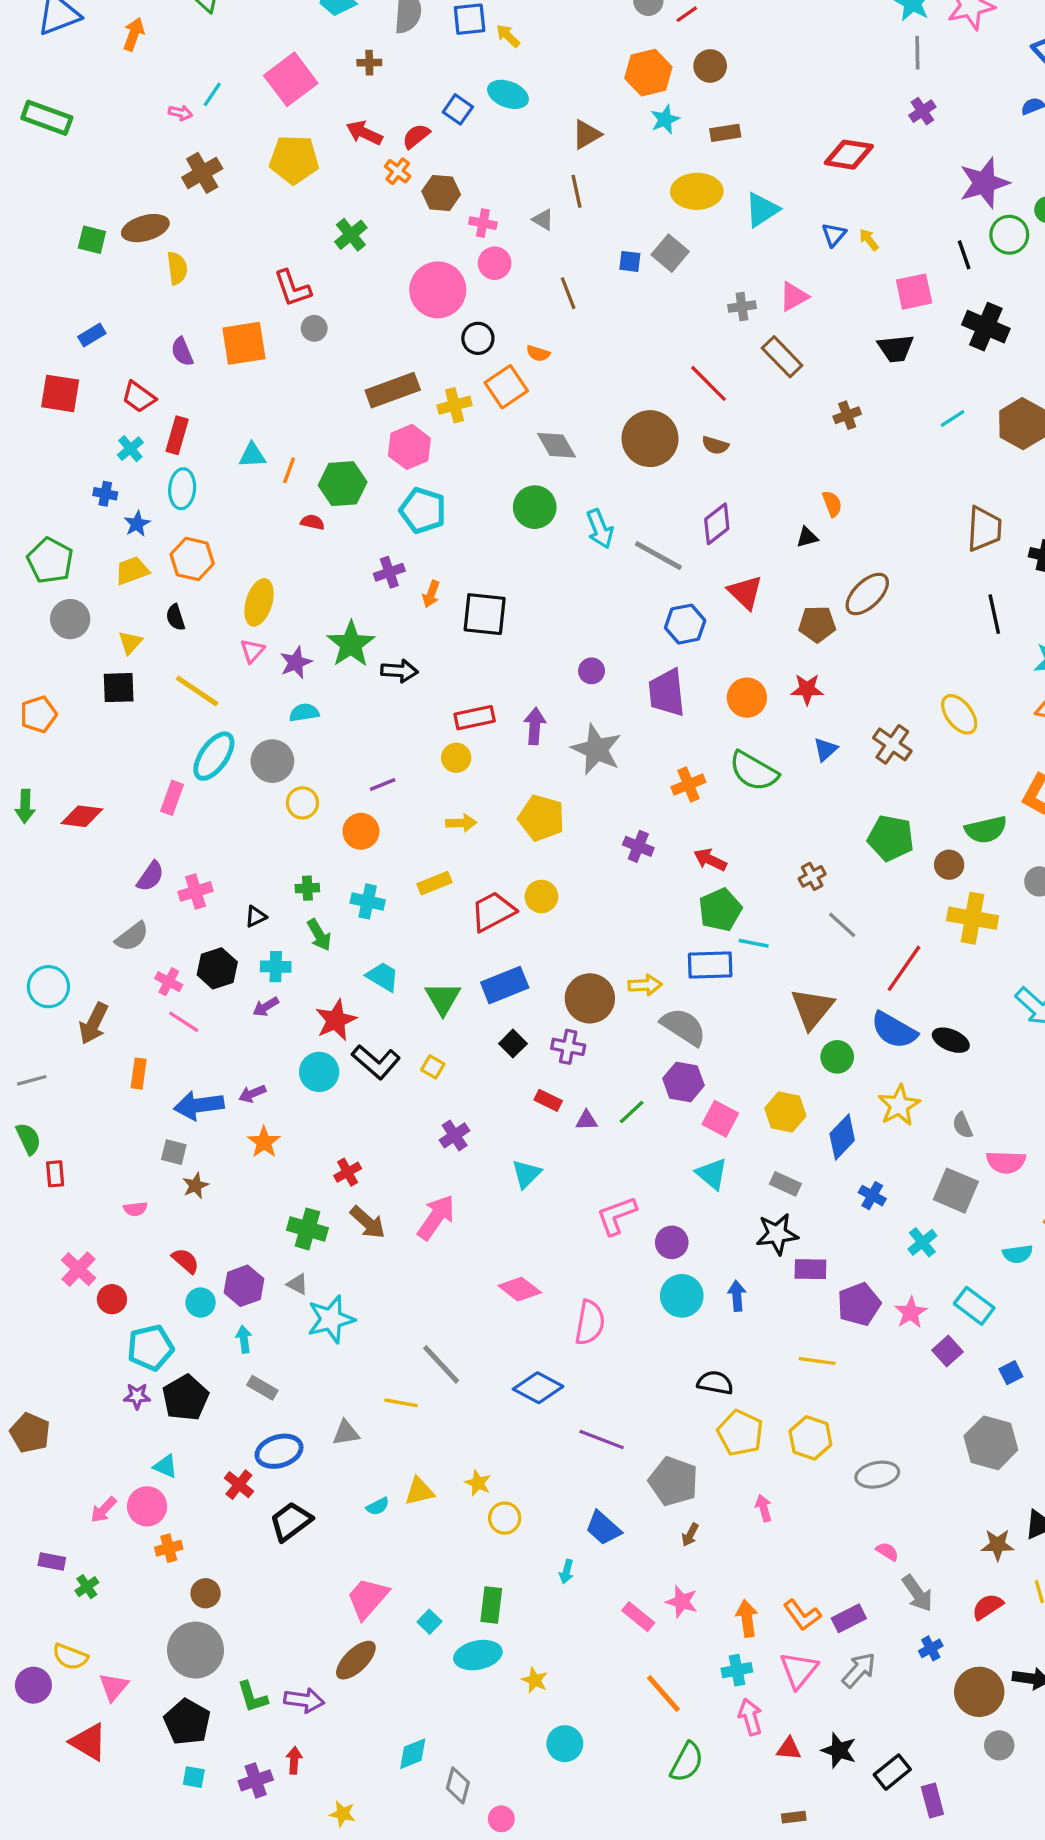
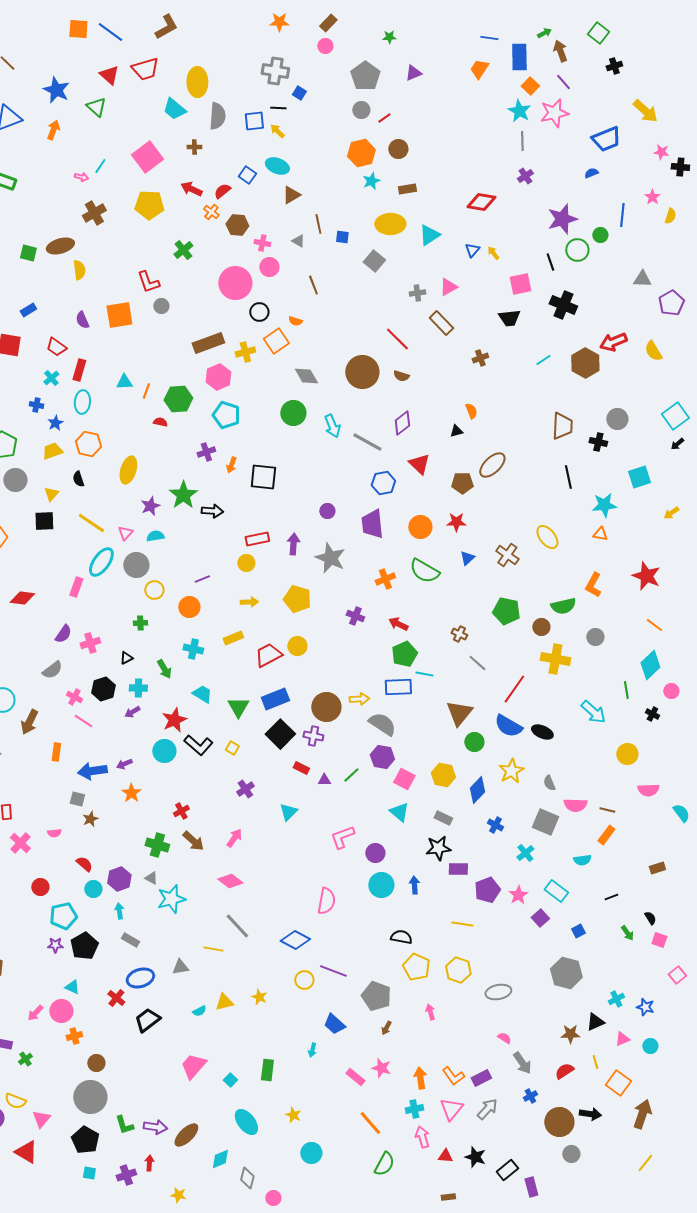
brown triangle: (587, 134) -> (291, 195), moved
blue square: (630, 261) -> (342, 237), moved
pink triangle: (252, 651) -> (125, 533), moved
brown cross: (812, 876) -> (459, 634), turned -35
green cross: (307, 888) -> (140, 623), moved
black square: (513, 1044) -> (280, 734), size x1.8
pink arrow: (436, 1217) -> (234, 838), size x0.7
pink cross: (79, 1269) -> (20, 843), moved
pink diamond: (520, 1289) -> (230, 881), moved
yellow circle: (505, 1518) -> (304, 980), moved
cyan ellipse: (478, 1655) -> (246, 1122), moved, turned 64
brown ellipse: (356, 1660) -> (186, 1135), moved

